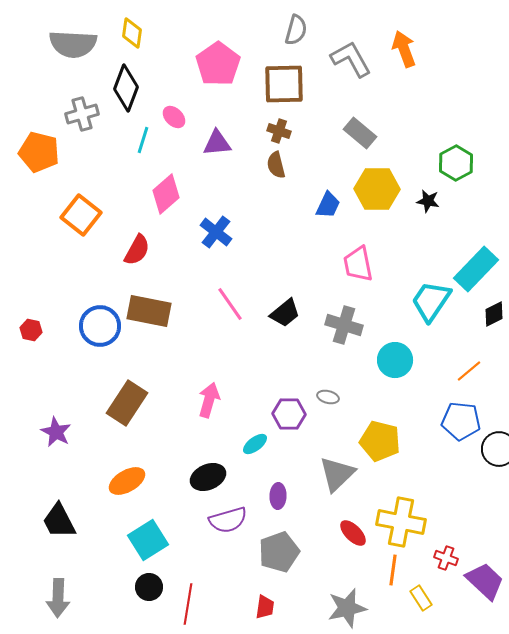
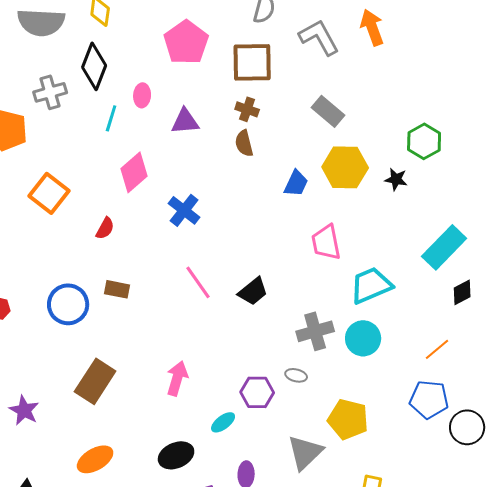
pink ellipse: (174, 117) -> (142, 95), turned 50
red semicircle: (137, 250) -> (105, 228), size x0.7
cyan trapezoid: (431, 301) -> (371, 285), moved, turned 33
brown rectangle: (149, 311) -> (117, 289), size x0.6
gray cross: (344, 325) -> (315, 331), moved, turned -33

